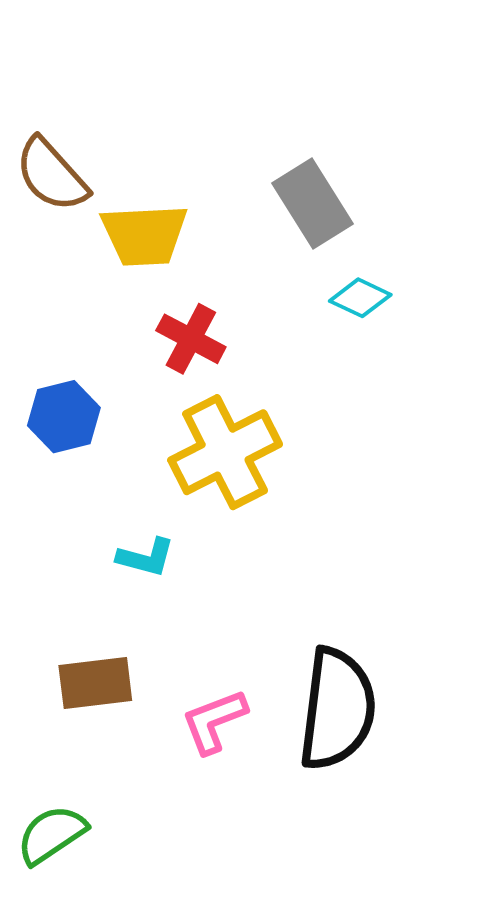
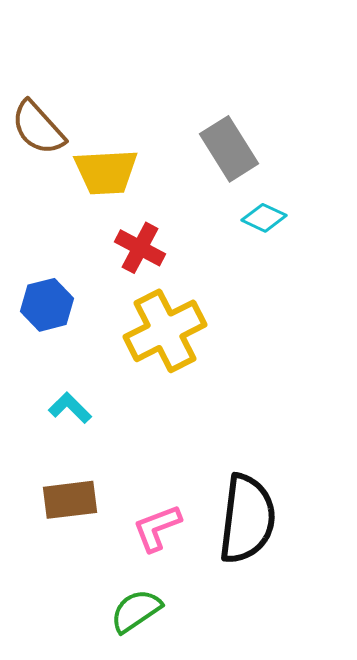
cyan L-shape: (146, 557) -> (70, 408), moved, turned -150
green semicircle: (52, 835) -> (136, 611), moved

